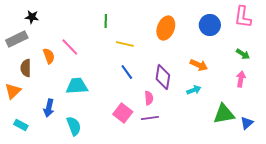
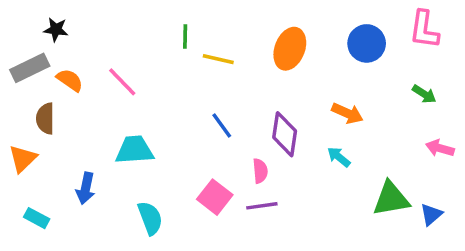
yellow line: (125, 44) -> (218, 59), moved
orange semicircle: (49, 56) -> (70, 80), moved, turned -35
pink arrow: (241, 79) -> (440, 148), moved, turned -84
cyan arrow: (194, 90) -> (339, 157), turned -120
cyan semicircle: (74, 126) -> (150, 218), moved

